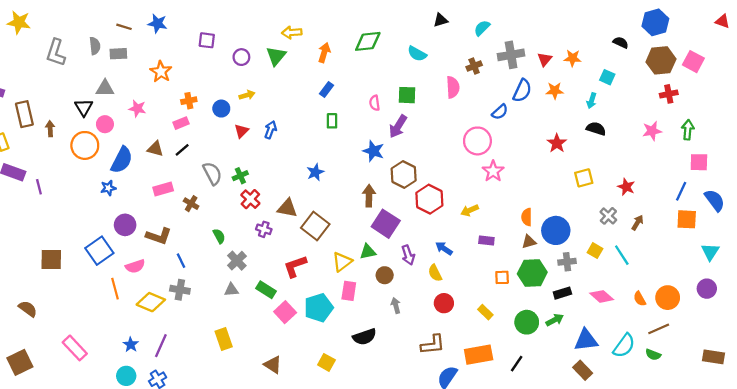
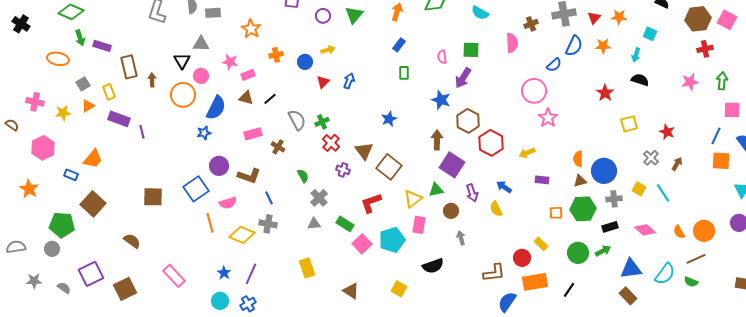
pink rectangle: (181, 123) -> (248, 75), moved
brown triangle: (287, 208) -> (364, 151), turned 42
red circle: (444, 303) -> (522, 258), moved

